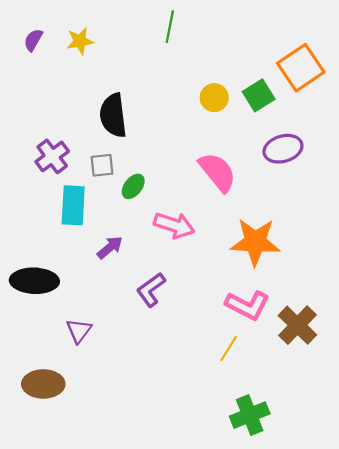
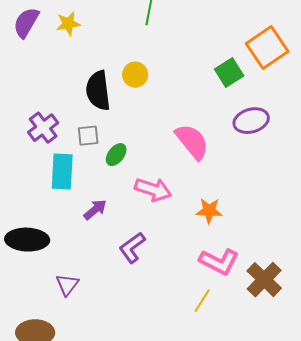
purple semicircle: (33, 40) -> (26, 23), size x1.5
yellow circle: (214, 98) -> (135, 75), moved
orange star: (255, 242) -> (209, 211), moved, size x0.6

